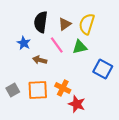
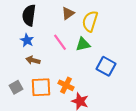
black semicircle: (41, 22) -> (29, 15), moved
brown triangle: (65, 24) -> (68, 13), moved
brown arrow: (40, 60) -> (33, 60), moved

